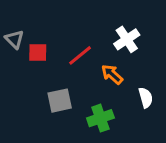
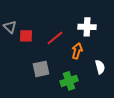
white cross: (127, 39) -> (87, 27), turned 36
orange arrow: (112, 74) -> (77, 51), turned 63

